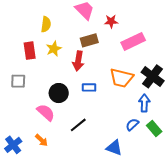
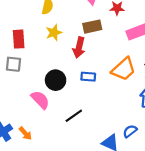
red rectangle: (30, 51) -> (19, 39), moved
orange trapezoid: (121, 78) -> (124, 69), turned -60
blue semicircle: (132, 125) -> (130, 131), moved
orange arrow: (41, 140) -> (25, 133), moved

